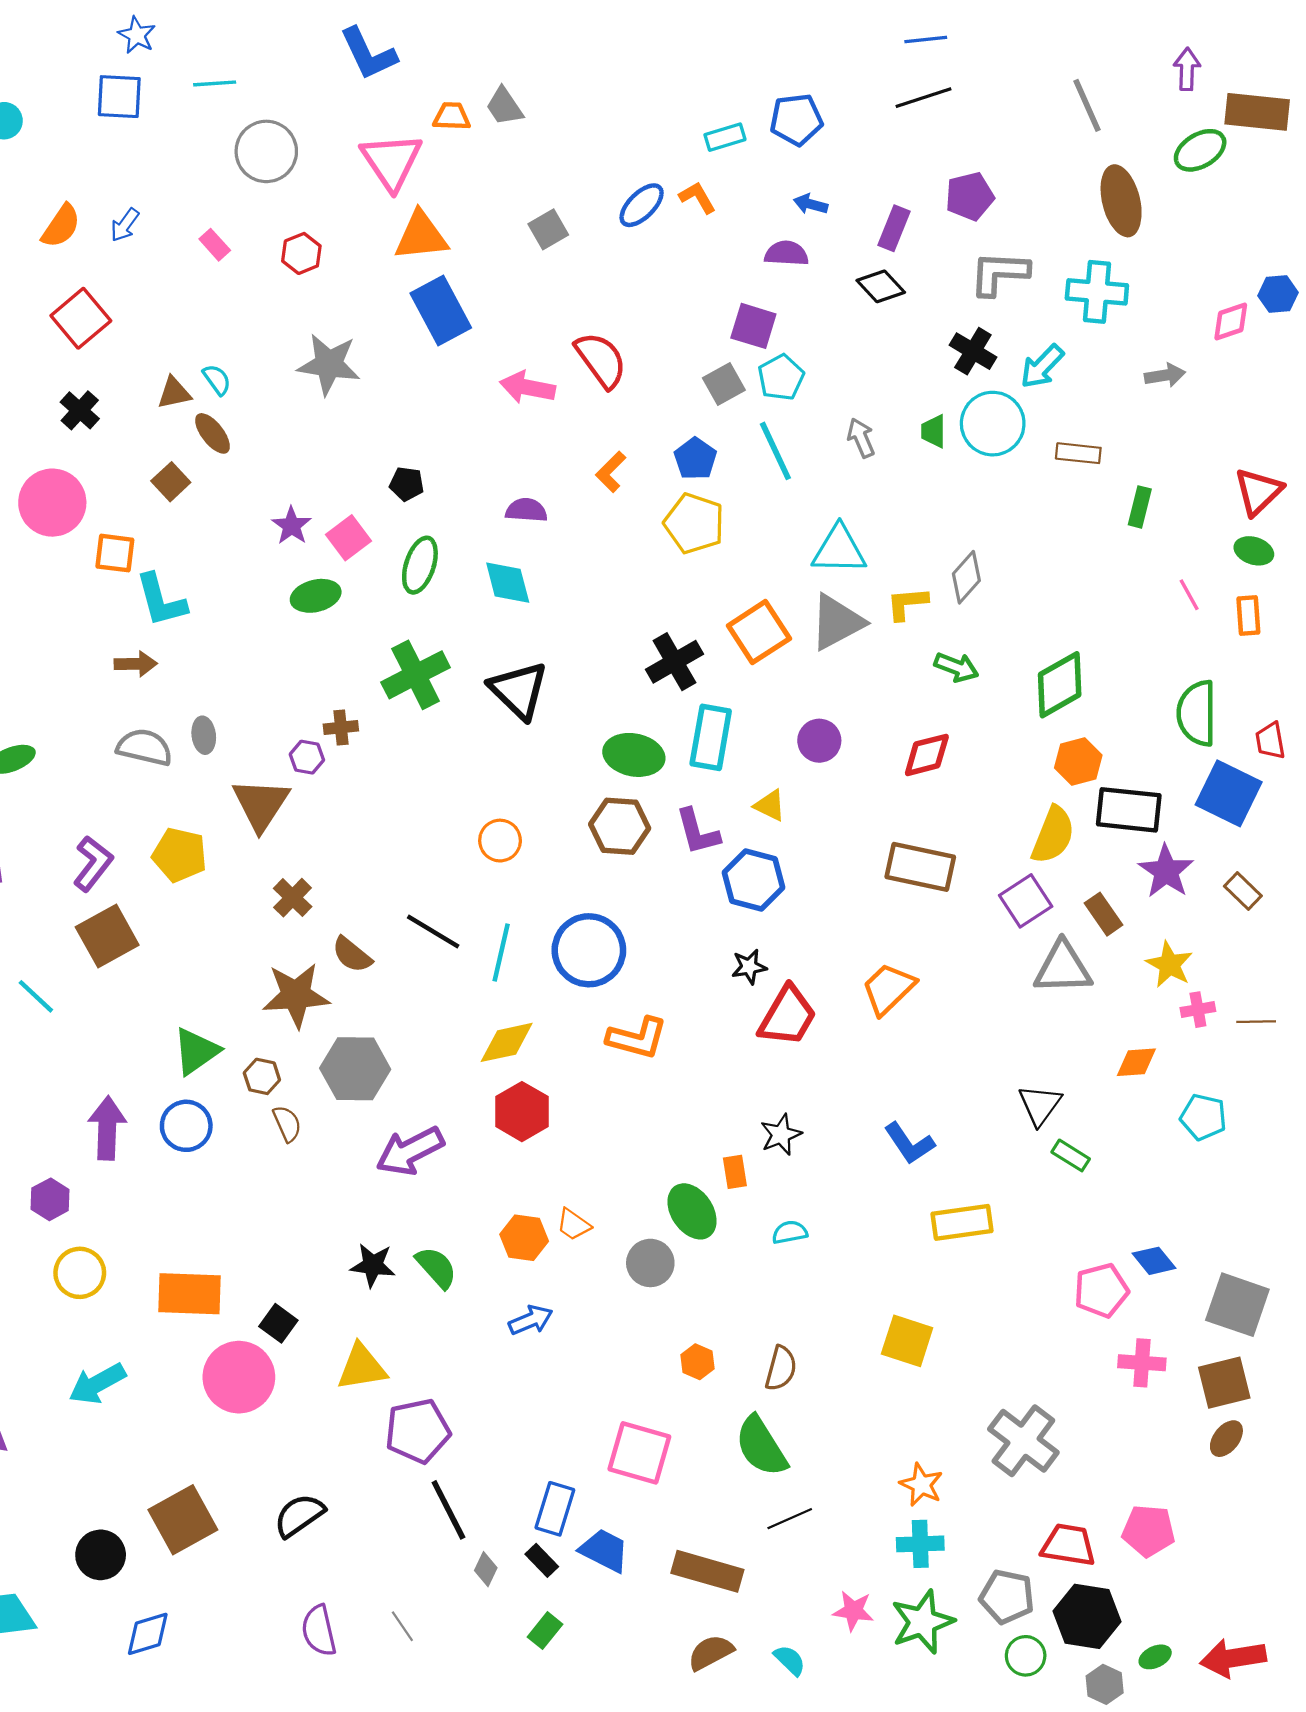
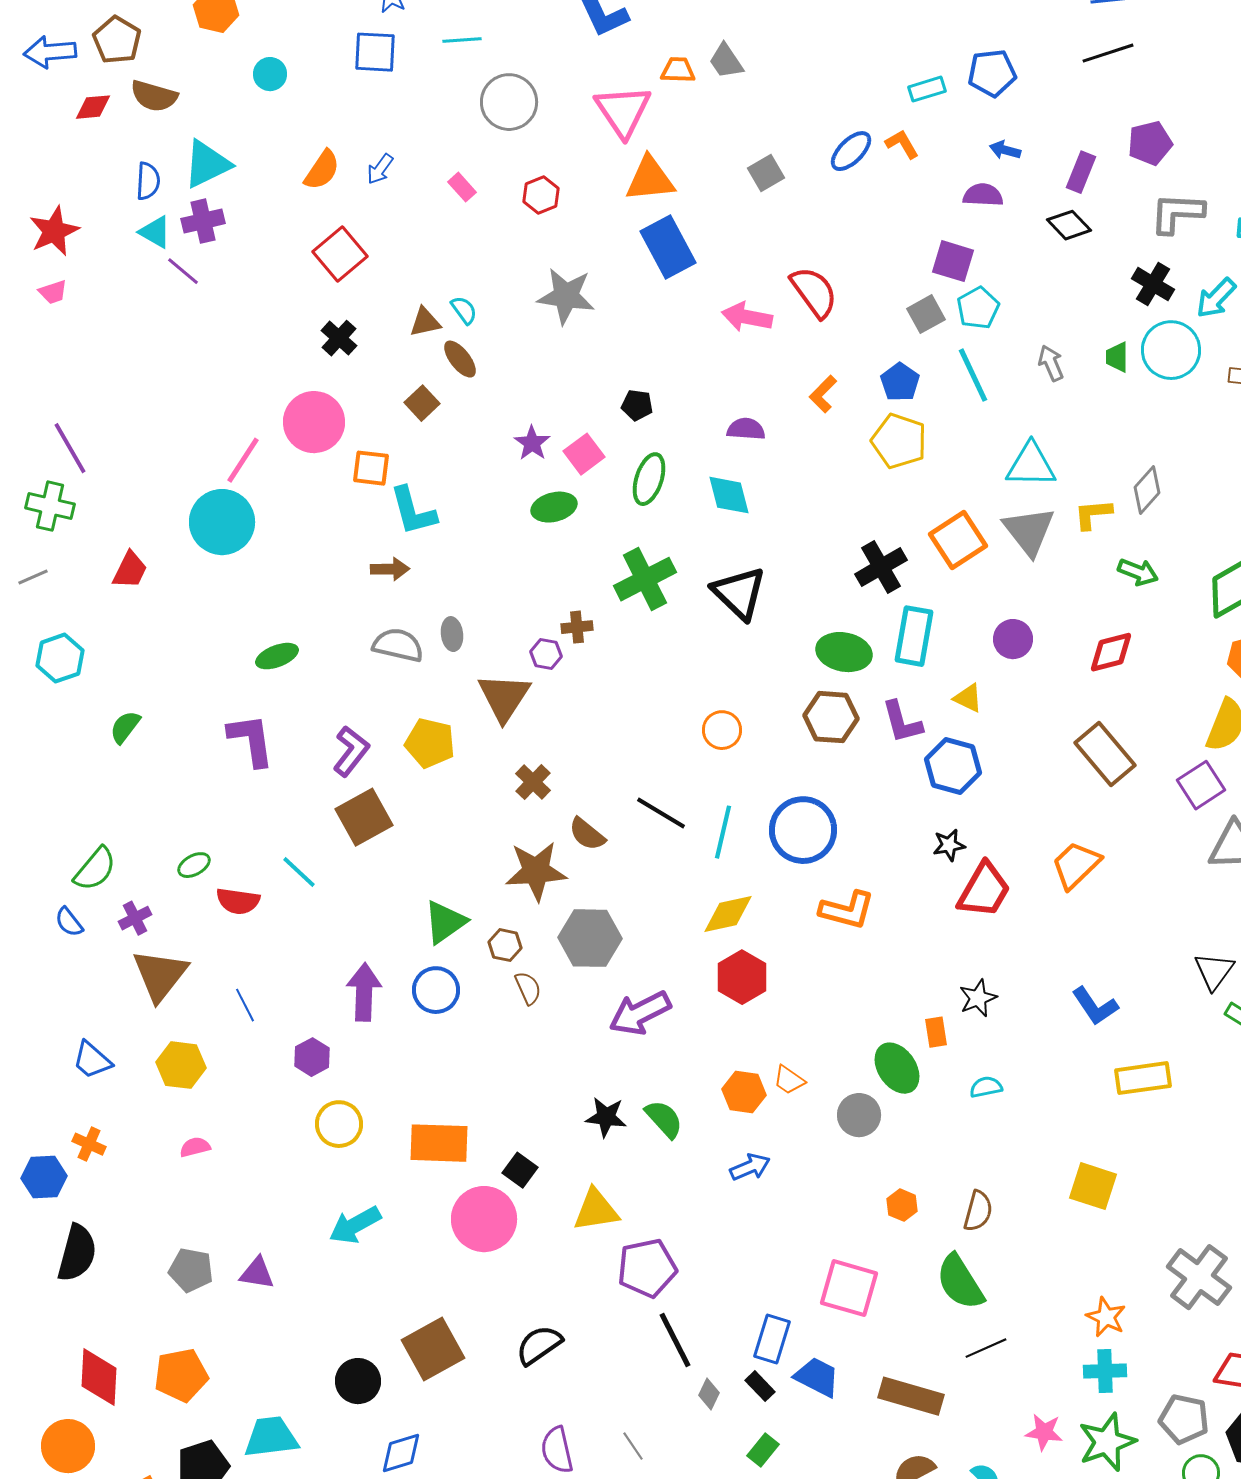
gray triangle: (837, 622) -> (1029, 531), turned -40
brown rectangle: (920, 867) -> (1105, 754), turned 38

